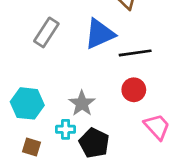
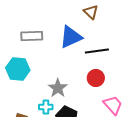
gray rectangle: (46, 32) -> (32, 36), turned 55
cyan hexagon: (27, 103) -> (18, 69), moved

